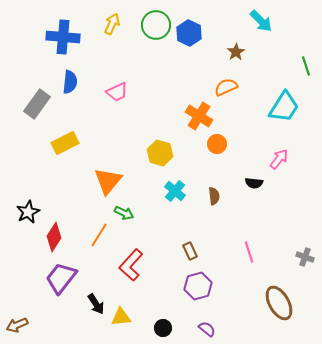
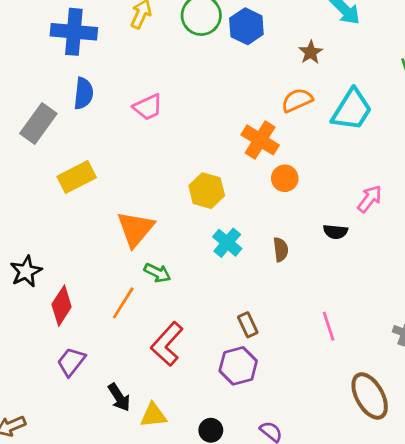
cyan trapezoid: (284, 107) -> (352, 110), moved
purple trapezoid: (61, 278) -> (71, 362), size x0.7
purple hexagon: (198, 286) -> (238, 366), moved

